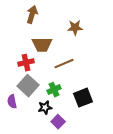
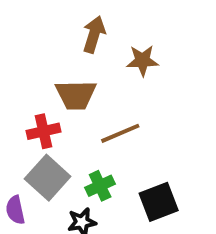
brown arrow: (32, 15) -> (94, 34), moved

